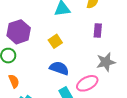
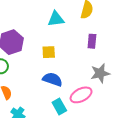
yellow square: (55, 41) -> (49, 52), turned 32

